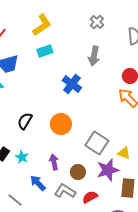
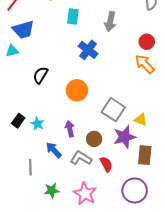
cyan rectangle: (45, 51) -> (73, 16), moved, turned -63
black semicircle: (25, 121) -> (40, 75), moved
red semicircle: (90, 197) -> (106, 164), turned 91
gray line: (15, 200) -> (30, 167), turned 49

